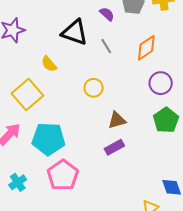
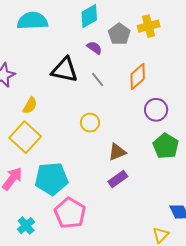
yellow semicircle: (49, 64) -> (30, 106), moved, turned -102

